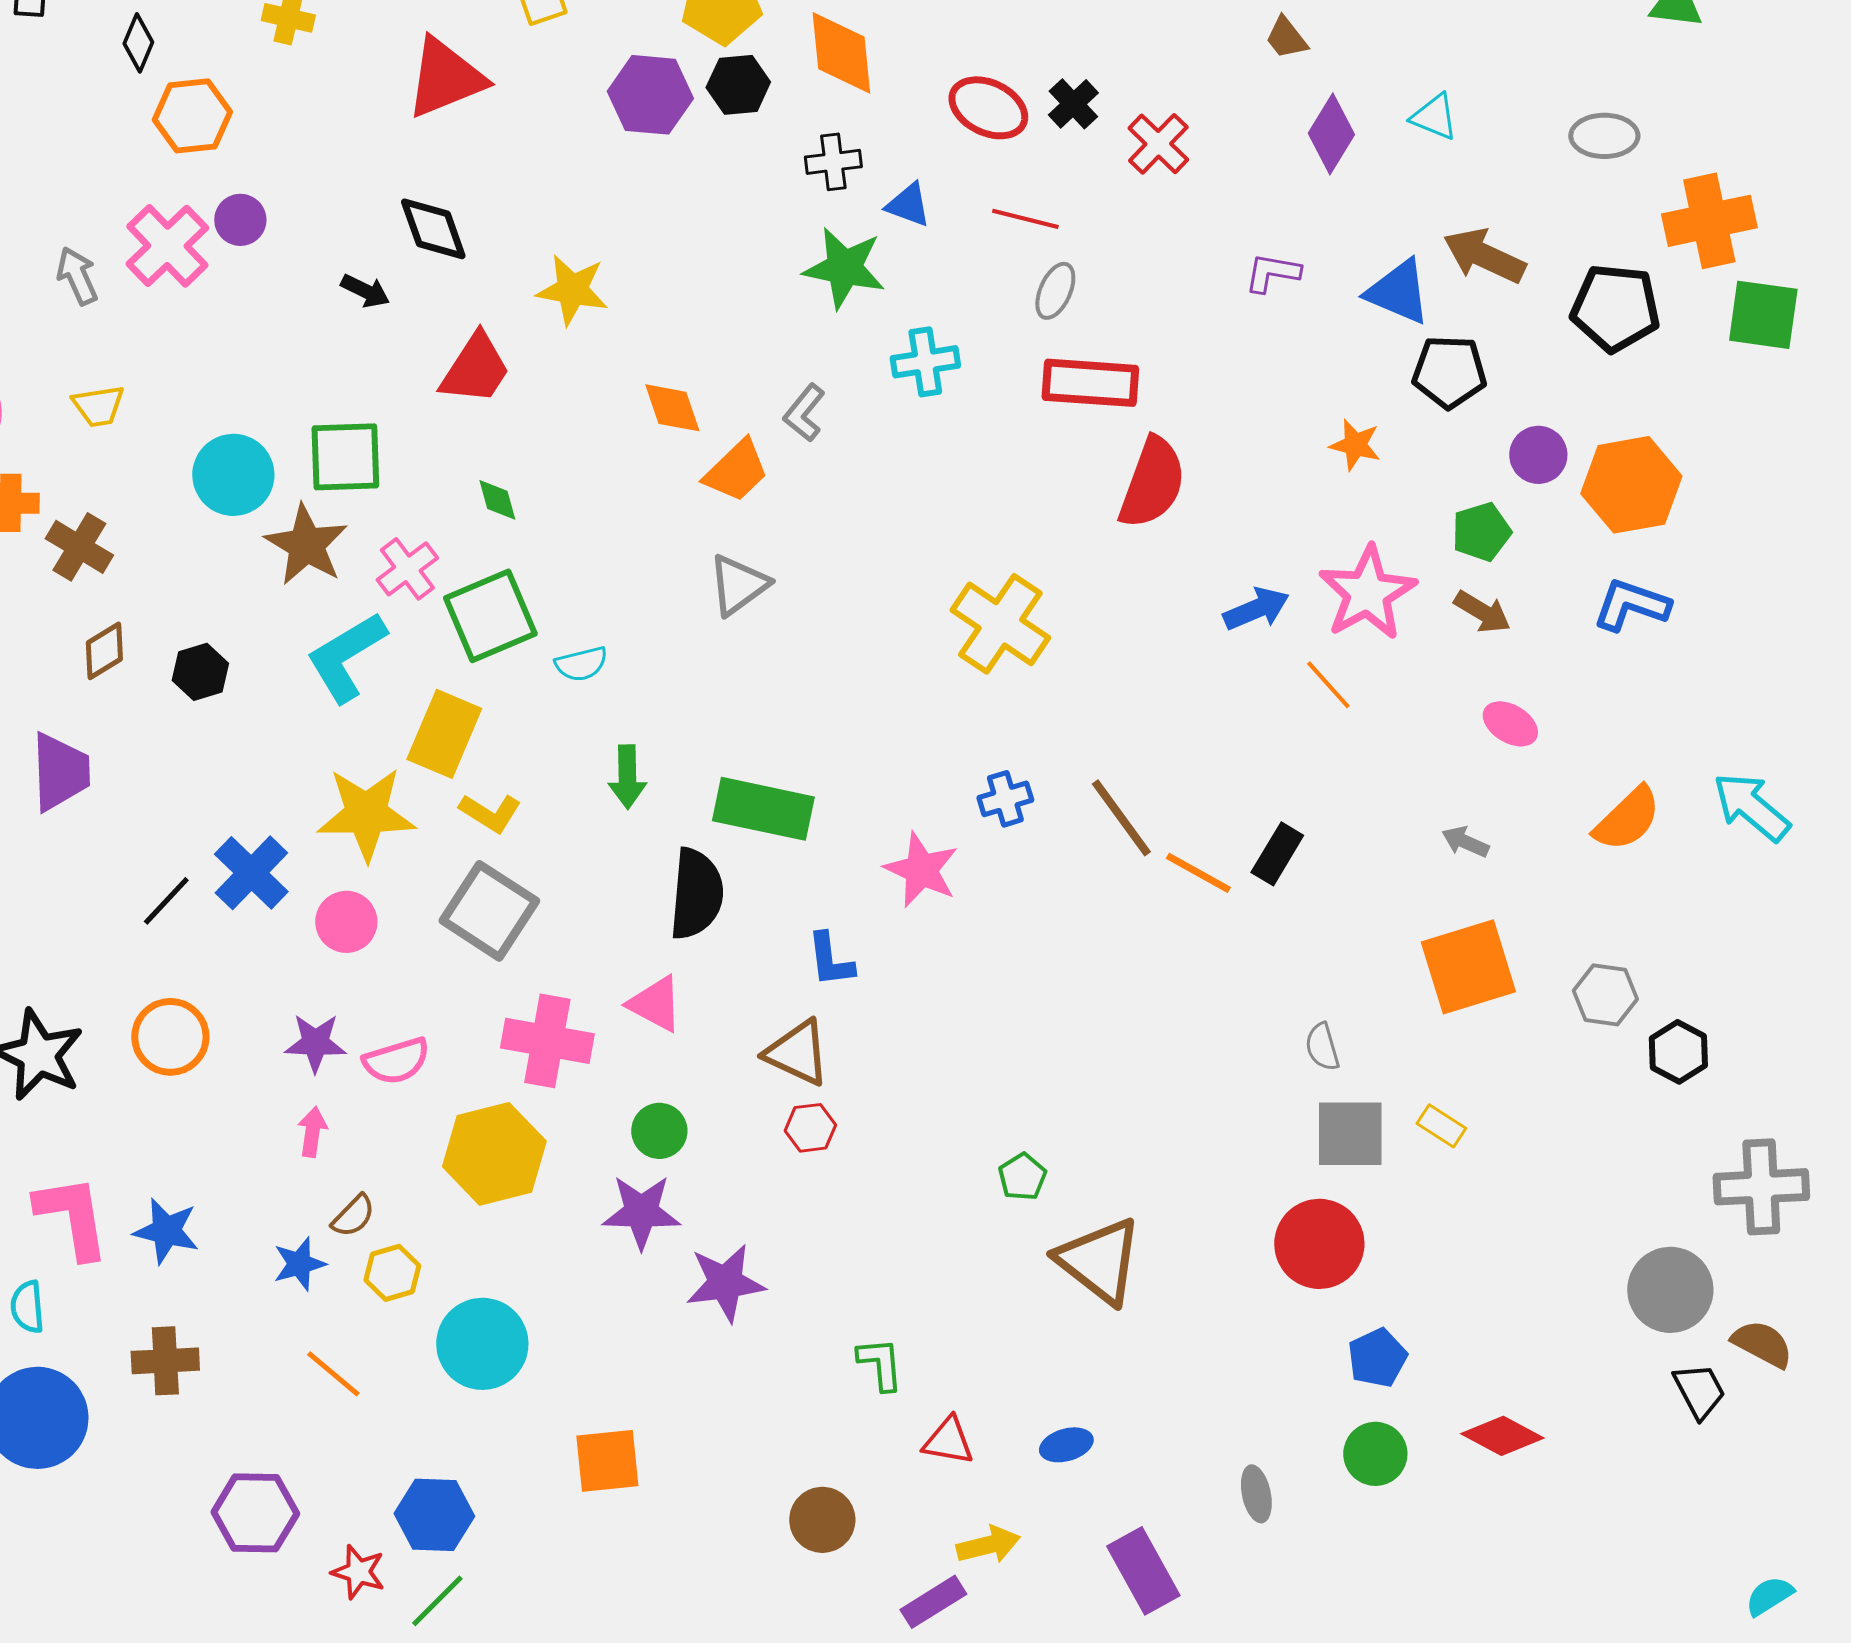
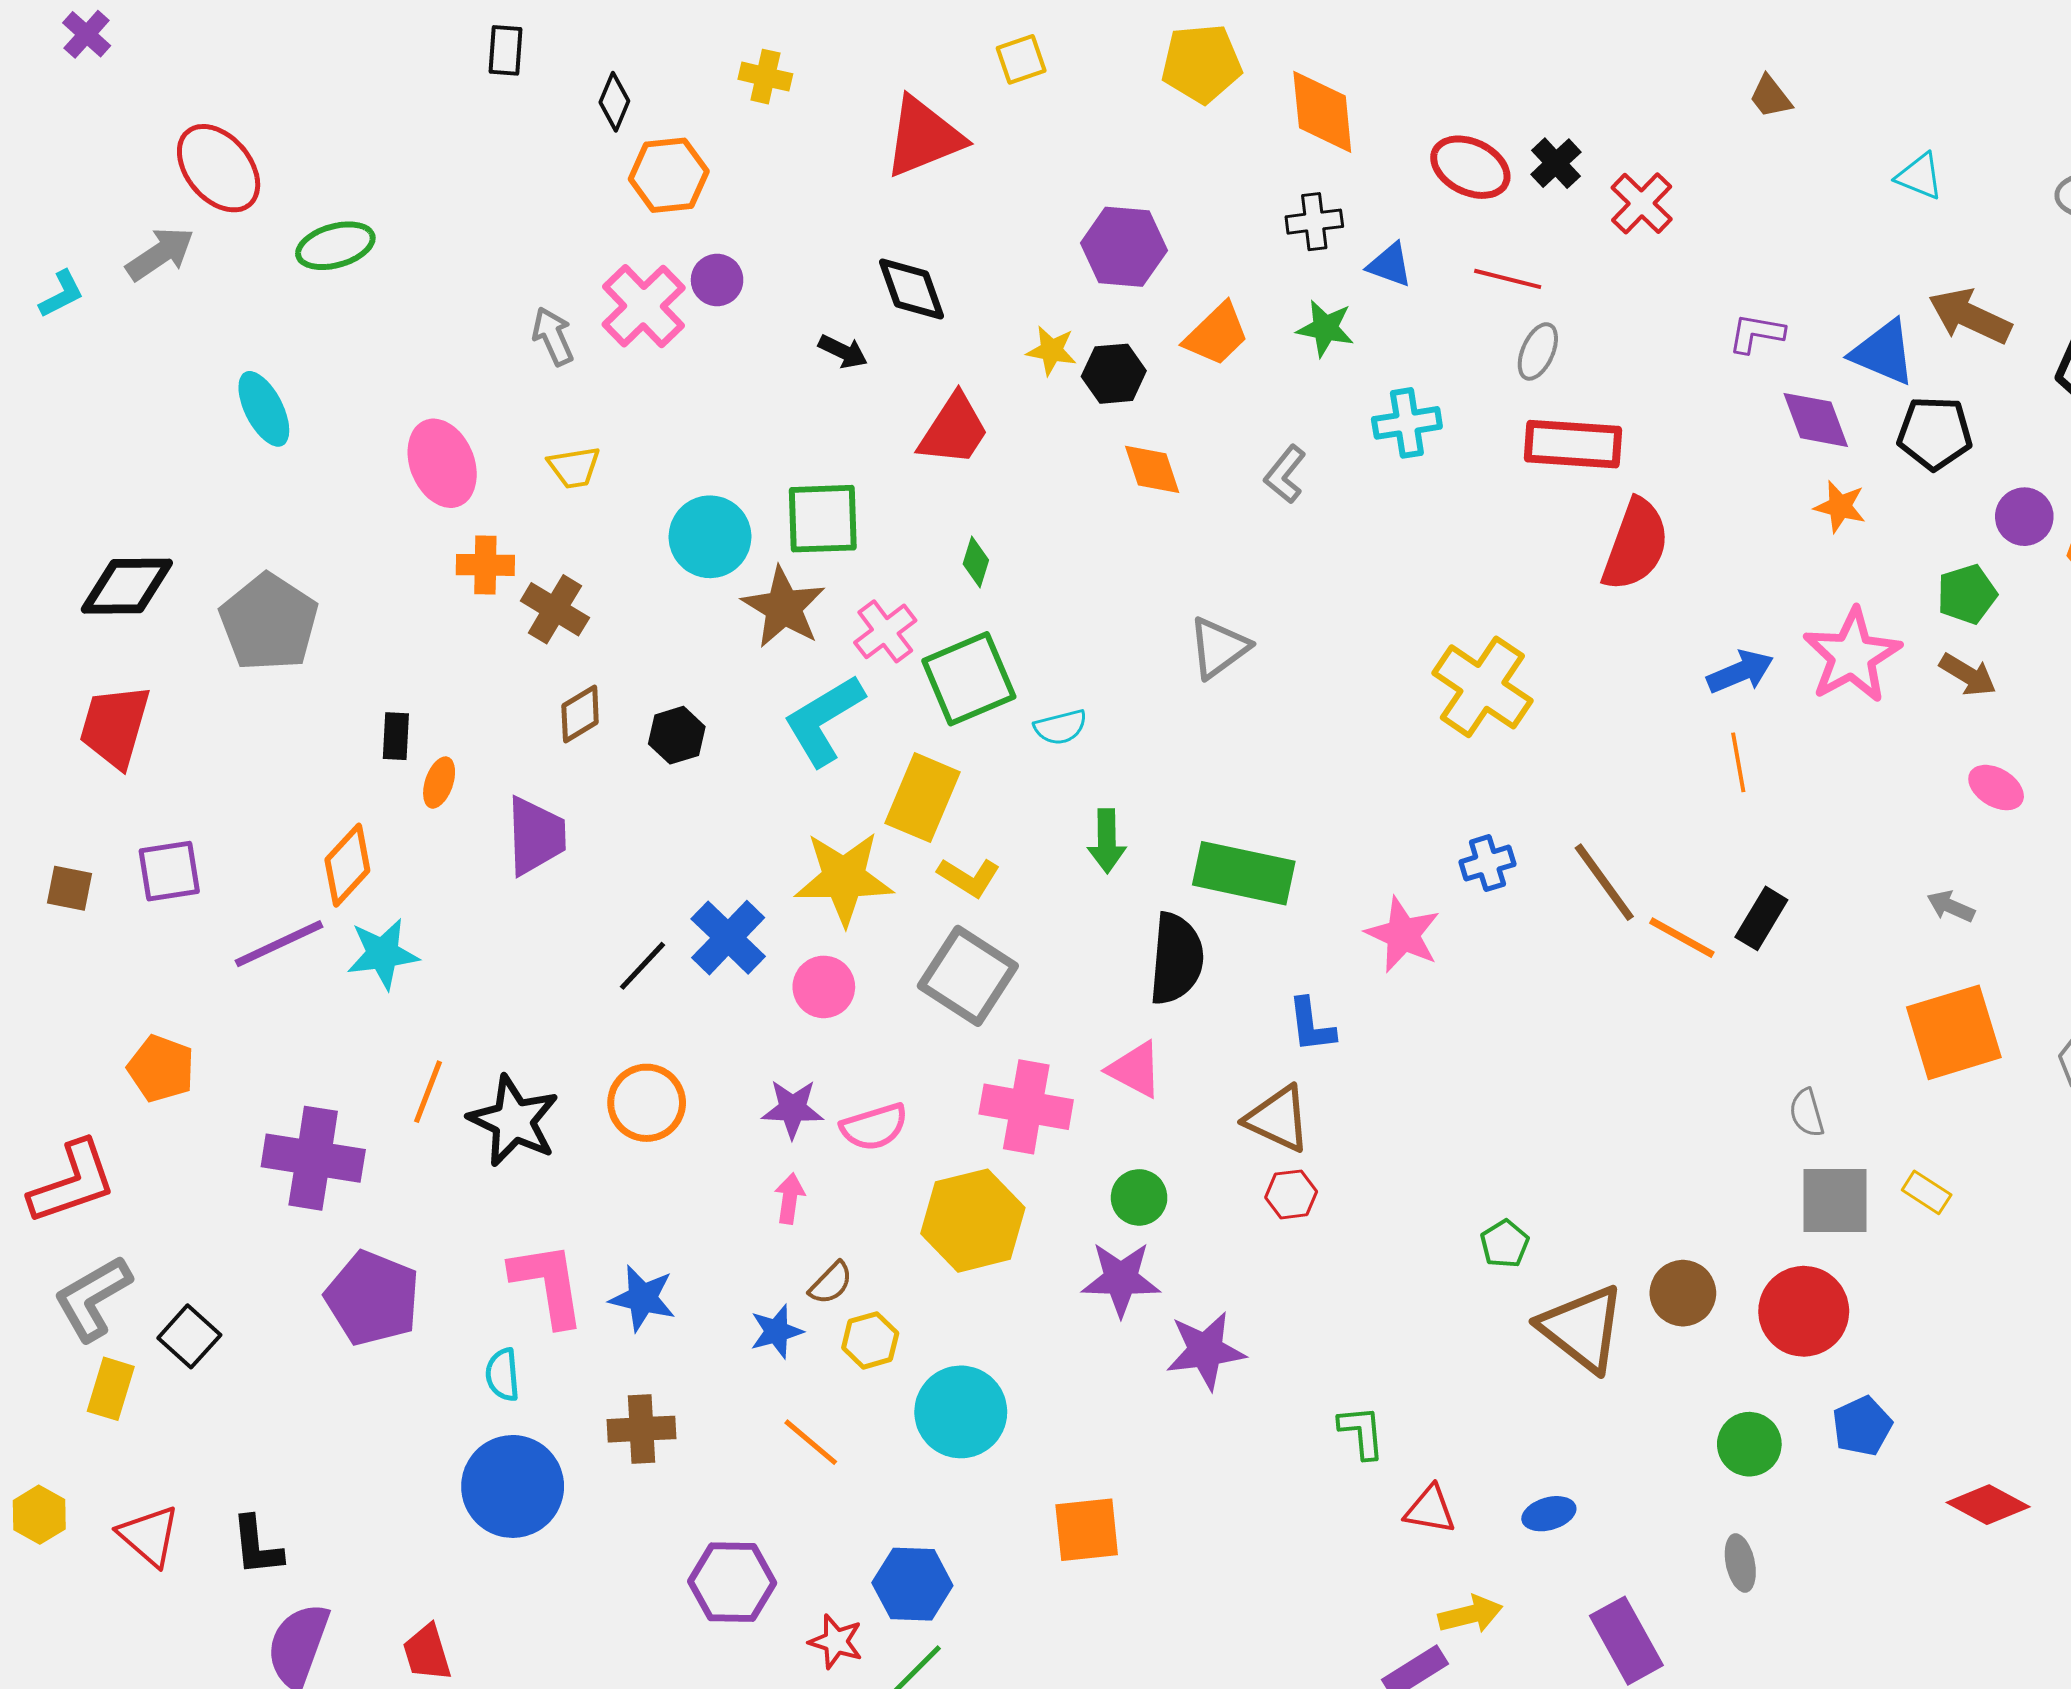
black hexagon: (738, 85) -> (1114, 374), moved
purple hexagon: (650, 95) -> (1124, 247), moved
purple diamond: (1331, 134) -> (1816, 420), moved, turned -52
green star: (844, 268) -> (1325, 328), size x0.7
yellow star: (572, 290) -> (1051, 350), size x0.7
orange trapezoid: (736, 471) -> (1217, 334), moved
green diamond: (497, 500) -> (976, 562), turned 33
orange line: (1328, 685) -> (1738, 762), moved, turned 32
green circle: (1375, 1454) -> (1749, 1444), moved
brown circle: (822, 1520) -> (1683, 1293), moved

